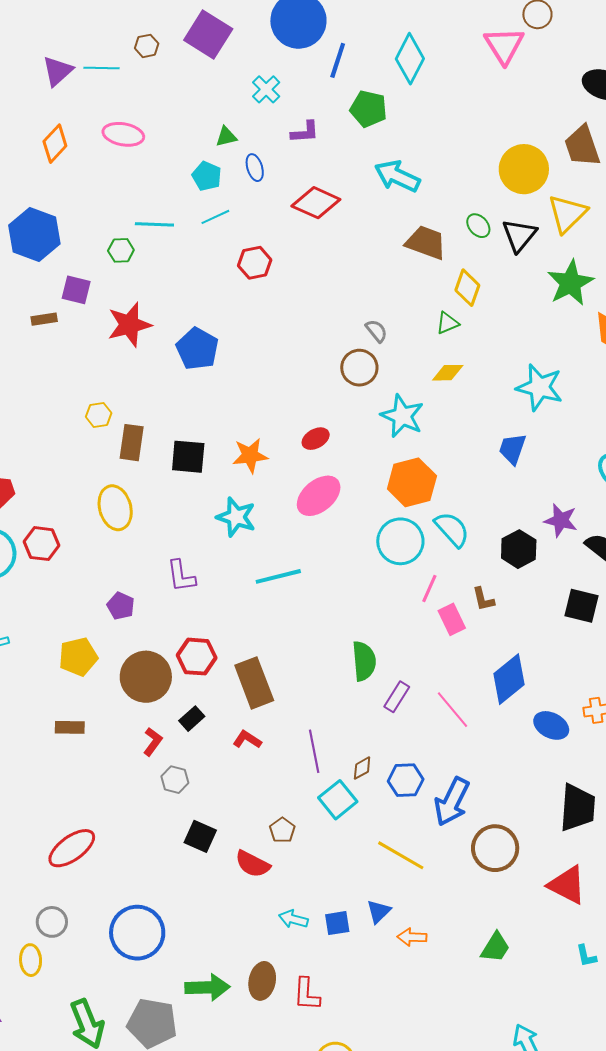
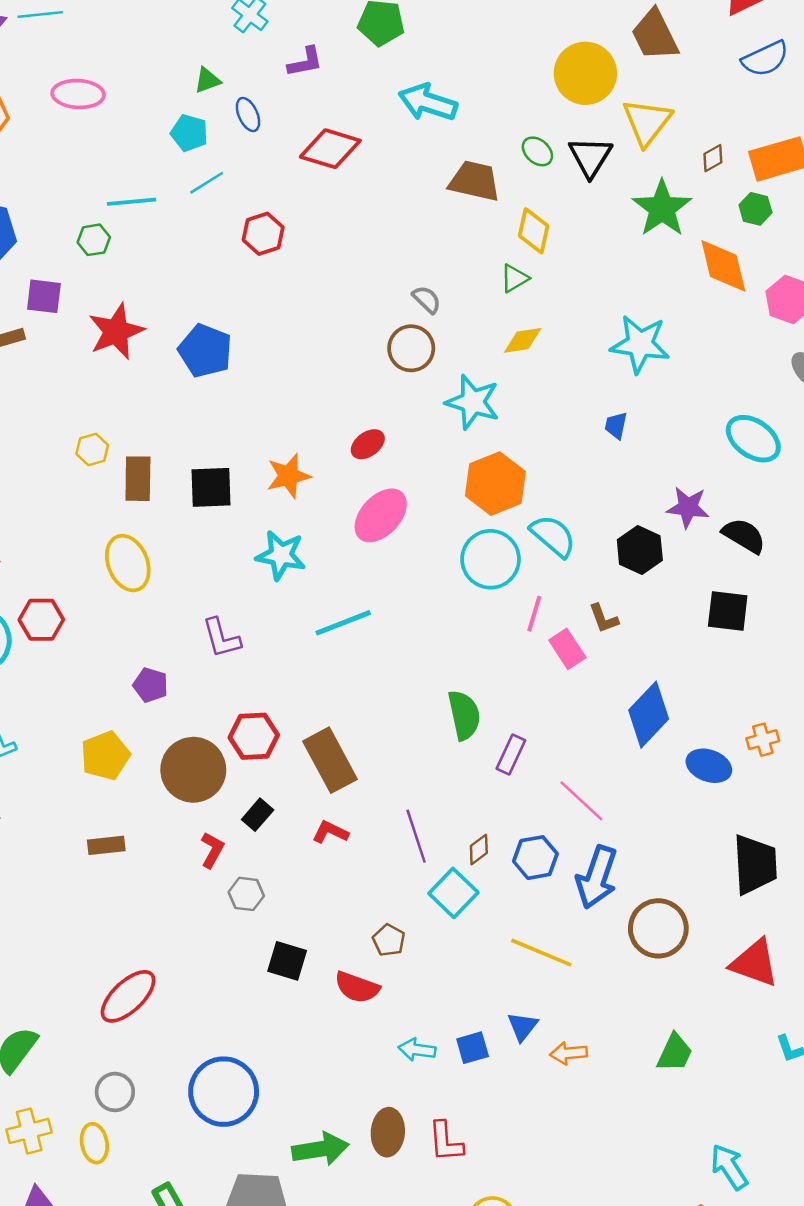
blue trapezoid: (512, 449) -> (616, 425), size x0.7
pink line: (452, 710) -> (581, 801), moved

